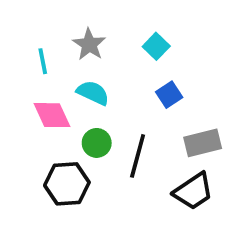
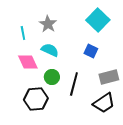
cyan square: (156, 46) -> (98, 20), moved, size x1.6
blue square: (169, 95) -> (91, 51), turned -32

